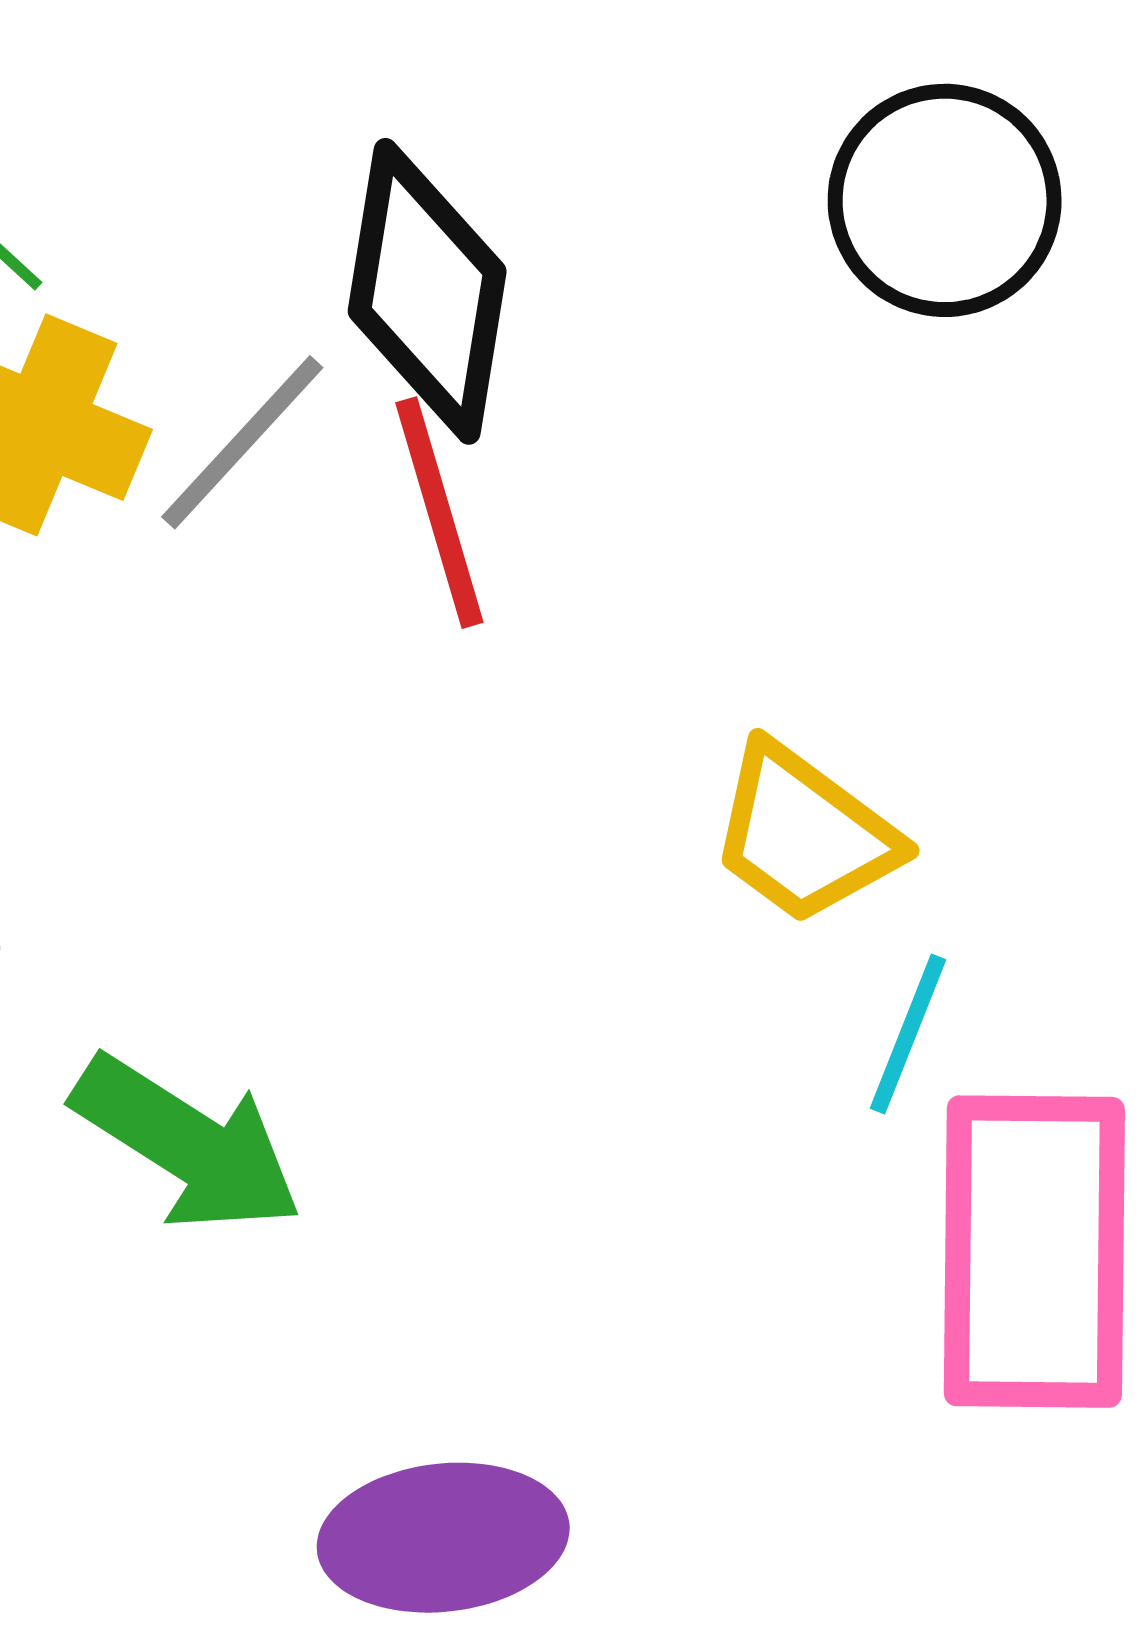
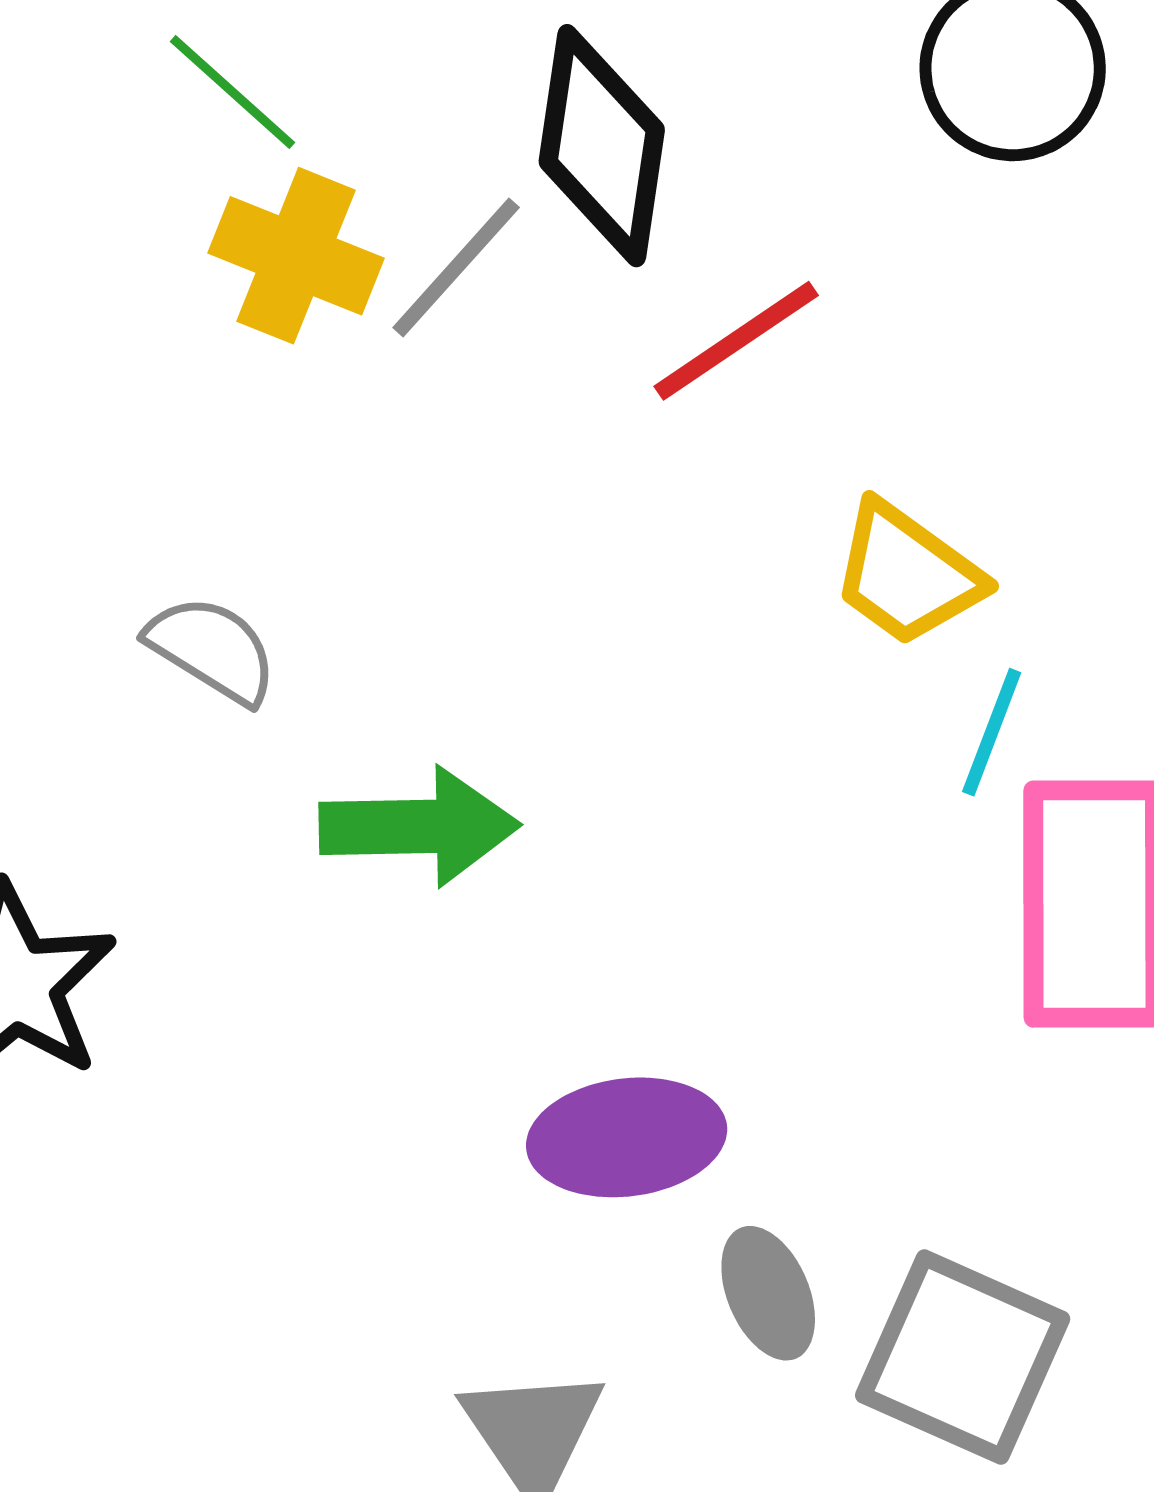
red line: (439, 513) -> (736, 341), moved, turned 73
green arrow: (187, 1144) -> (419, 827), turned -33

